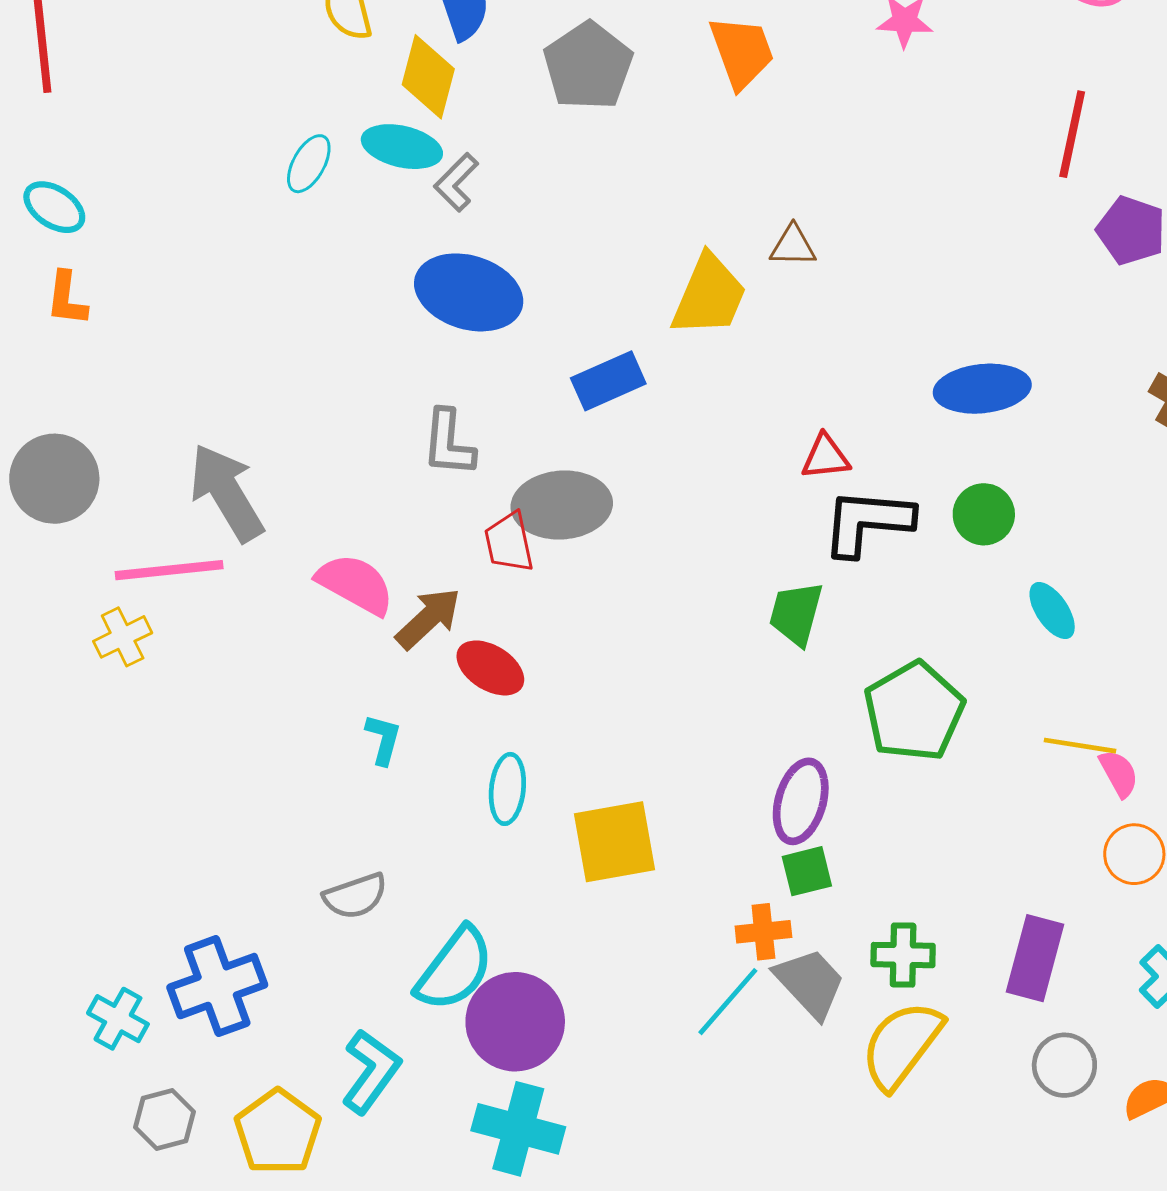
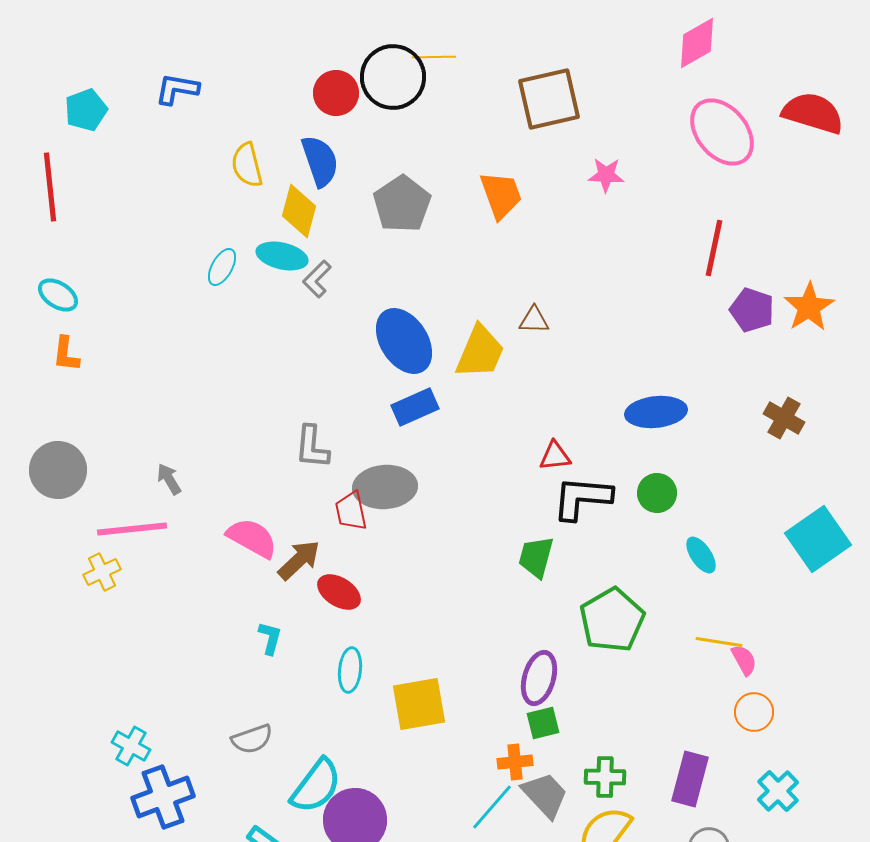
blue ellipse: (469, 292) -> (404, 341), moved, turned 40
gray arrow: (227, 493) -> (169, 479), size x0.5
cyan cross: (118, 1019) -> (131, 746), moved

